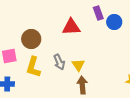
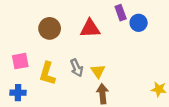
brown circle: (31, 39) -> (50, 28), moved

